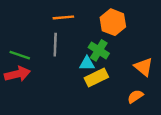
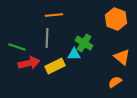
orange hexagon: (113, 22) -> (116, 19), moved
red arrow: (17, 74) -> (29, 63), moved
yellow rectangle: (96, 78) -> (55, 66), moved

